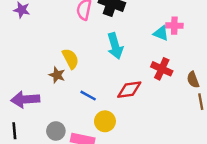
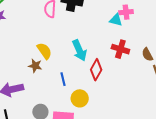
cyan arrow: (115, 46) -> (79, 50), moved
red diamond: (129, 90) -> (96, 70), turned -45
blue line: (88, 96) -> (63, 79), turned 56

